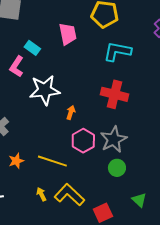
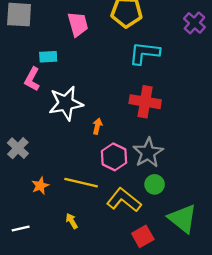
pink trapezoid: (68, 34) -> (78, 24), moved
cyan rectangle: (32, 48) -> (48, 57), turned -35
yellow L-shape: (69, 195) -> (124, 200), moved
green triangle: (139, 200) -> (183, 219), size x1.8

